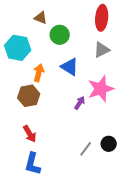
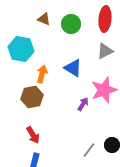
green circle: (60, 35) -> (71, 24), moved

